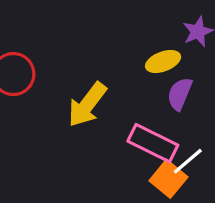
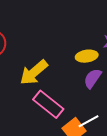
pink rectangle: (153, 143) -> (48, 104), moved

